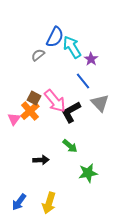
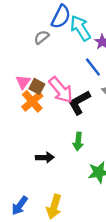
pink triangle: (14, 119) -> (23, 82), moved
green arrow: (70, 146) -> (78, 141), turned 56

